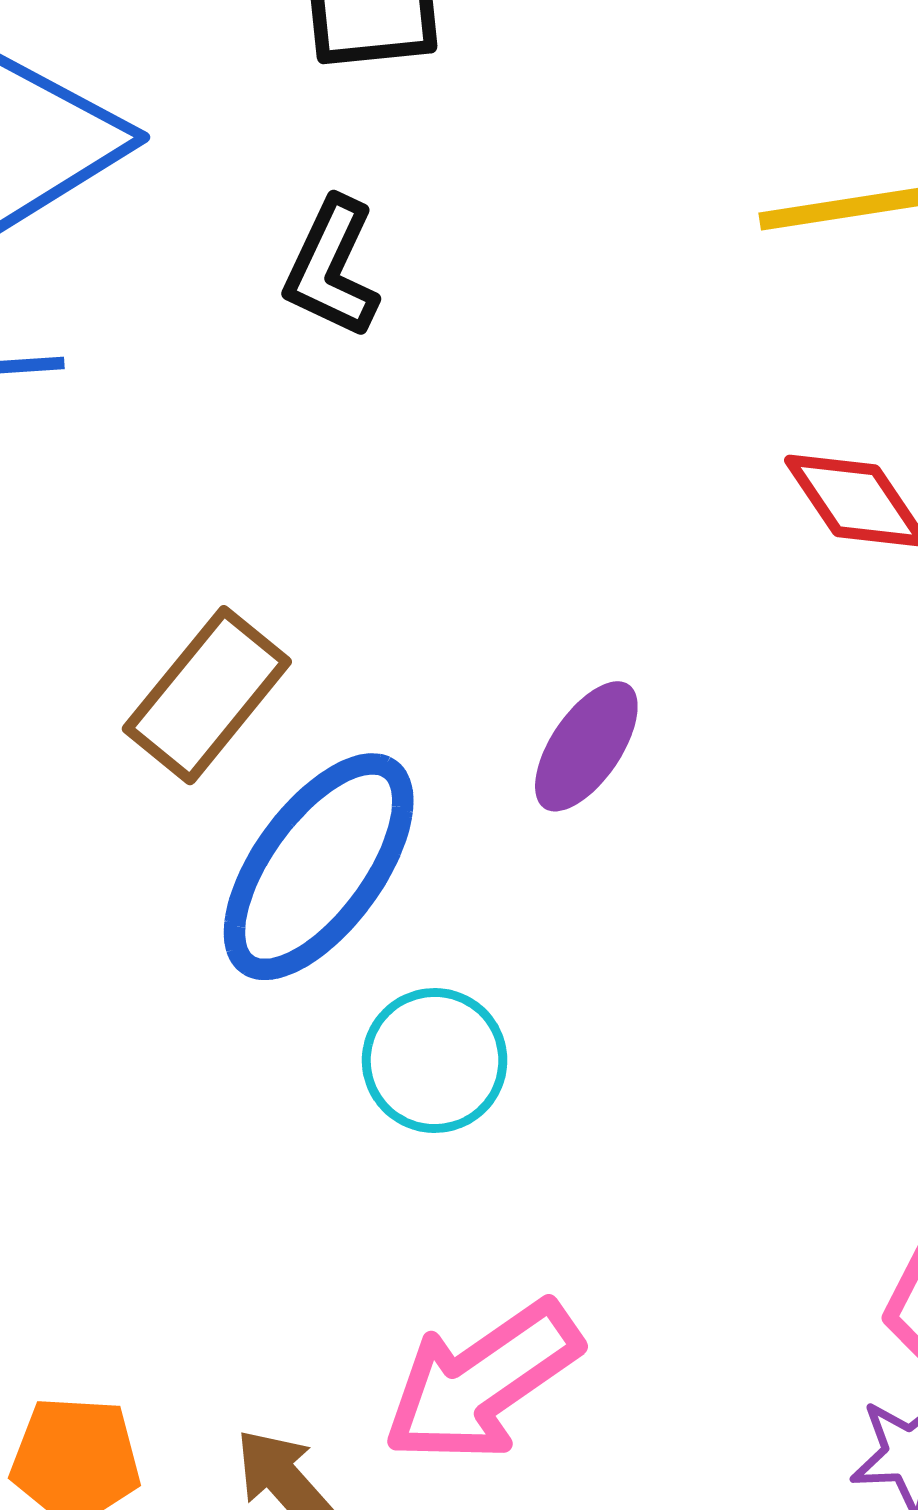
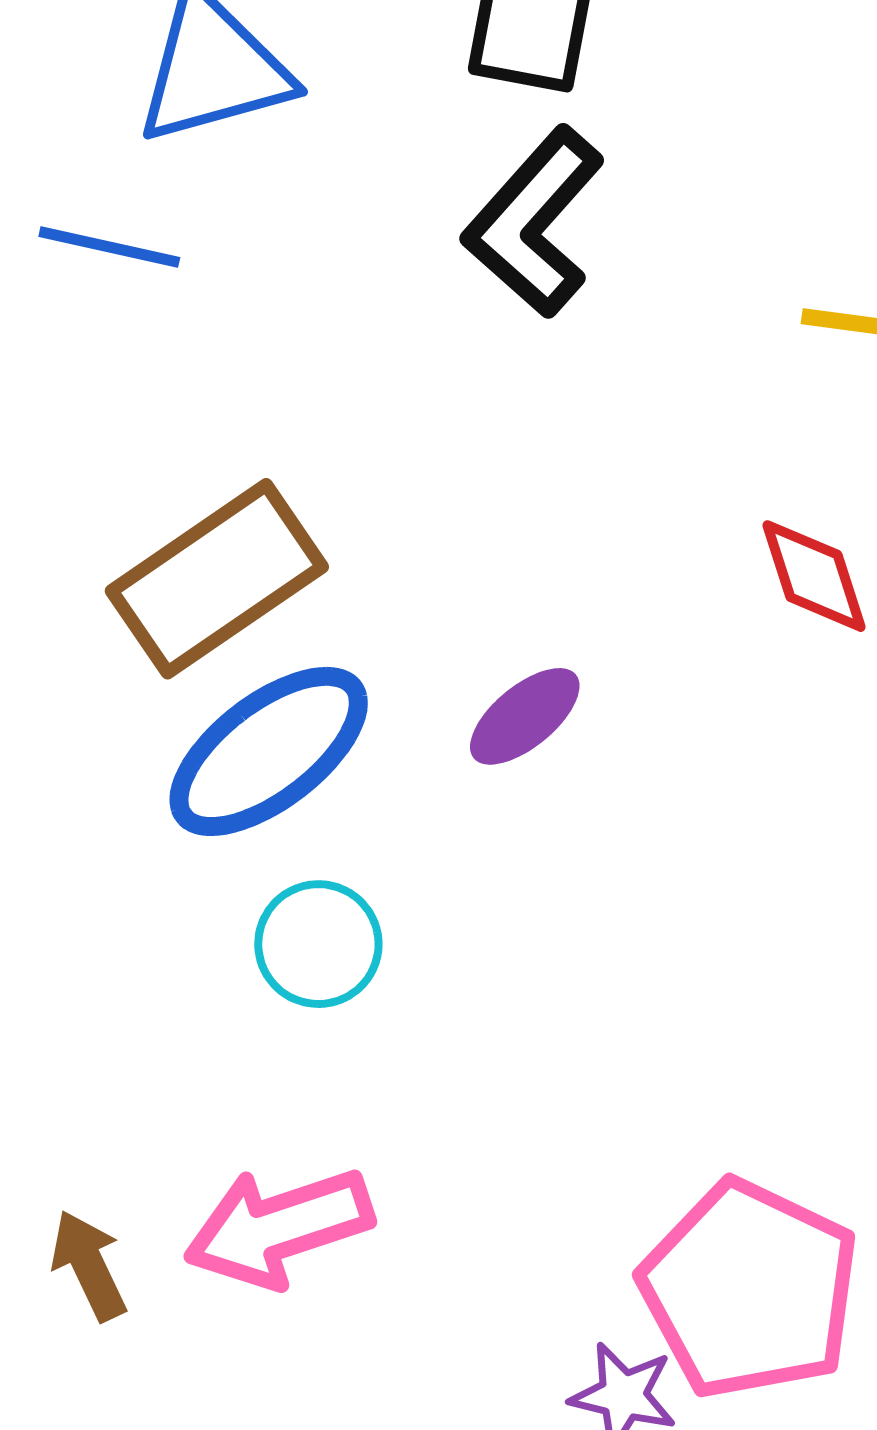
black L-shape: (332, 268) -> (534, 222), moved, size x1.5
brown rectangle: (207, 695) -> (217, 579), size x1.4

